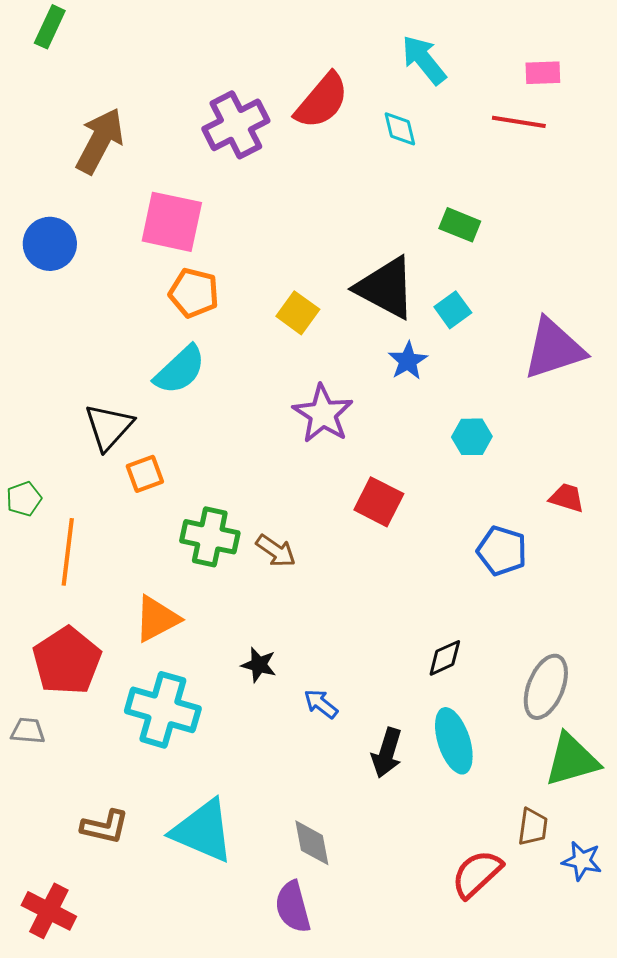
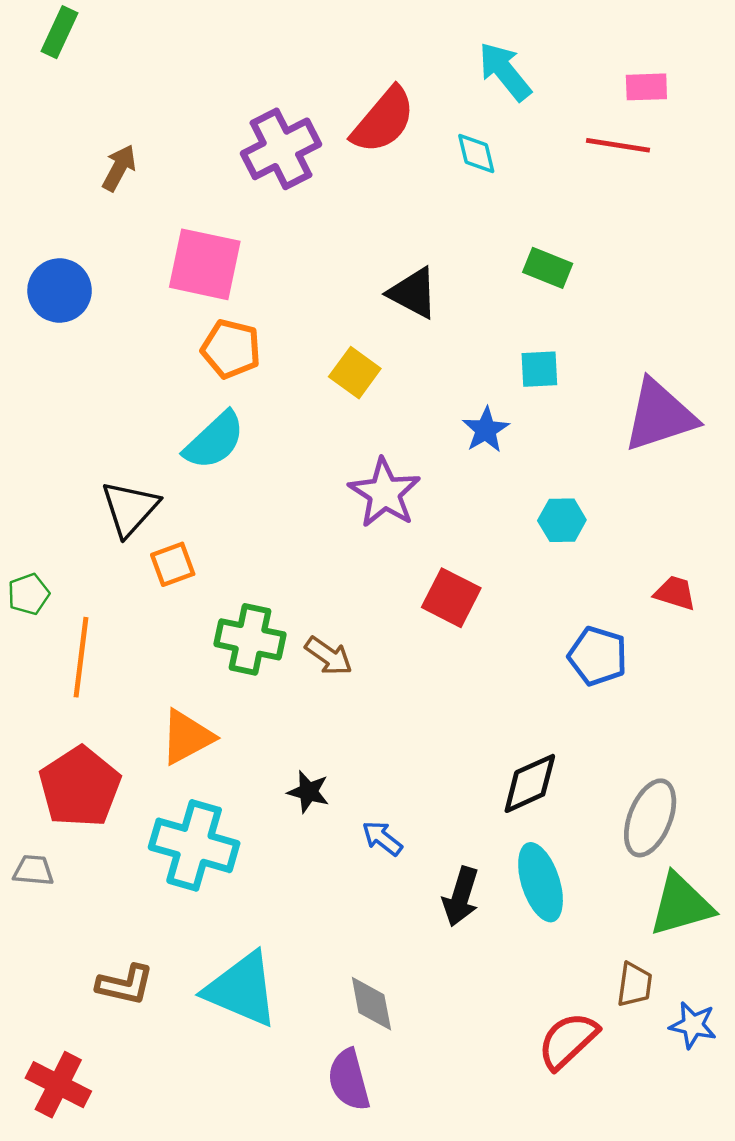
brown arrow: (100, 141) -> (119, 168), size x0.6
black triangle: (386, 288) -> (413, 293), moved, size x0.7
cyan square: (453, 310) -> (539, 369), turned 33
black diamond: (445, 658) -> (530, 783), size x1.4

